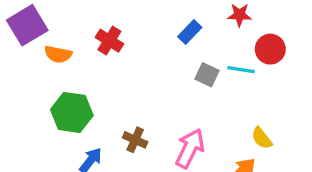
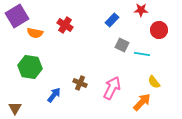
cyan line: (241, 70) -> (142, 54), moved
green hexagon: (72, 112) -> (30, 67), moved

